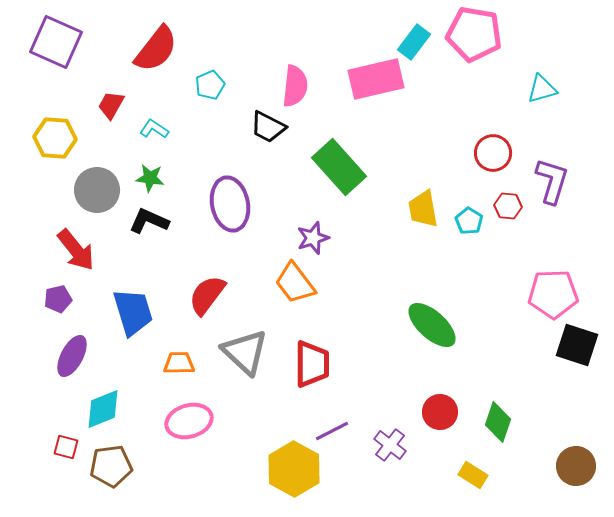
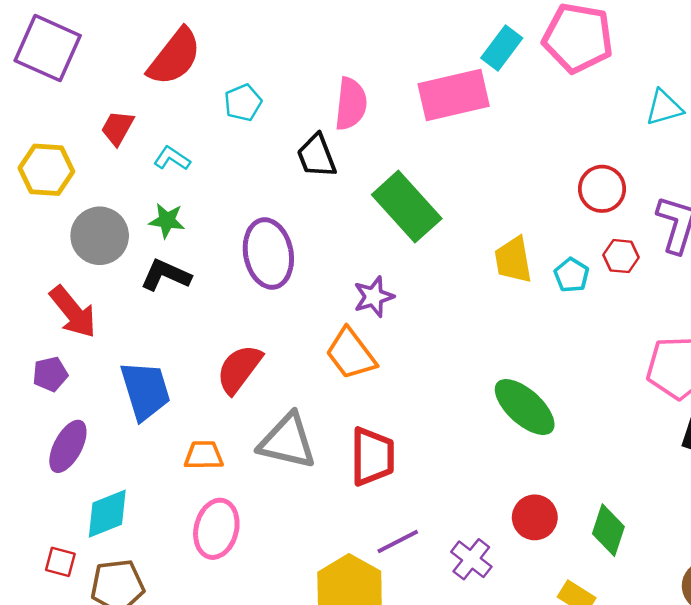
black trapezoid: (268, 127) -> (317, 156), turned 42
gray triangle: (245, 352) -> (287, 441), turned -30
pink ellipse: (189, 421) -> (216, 529), turned -60

